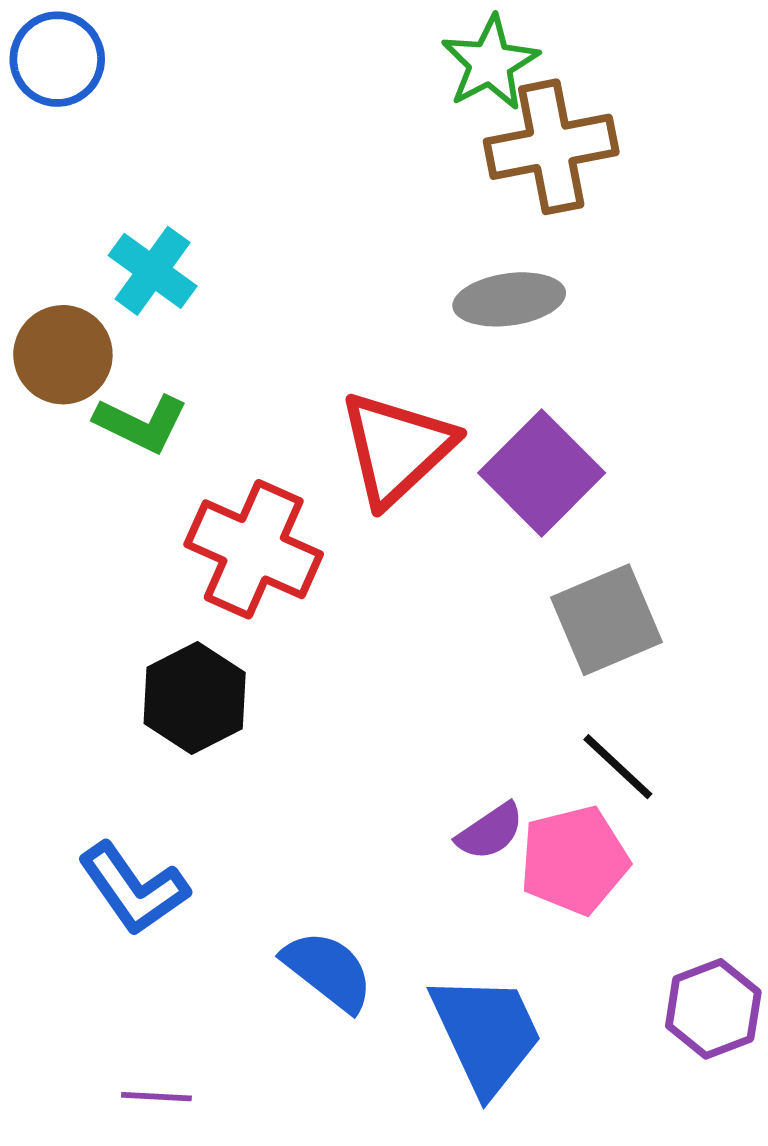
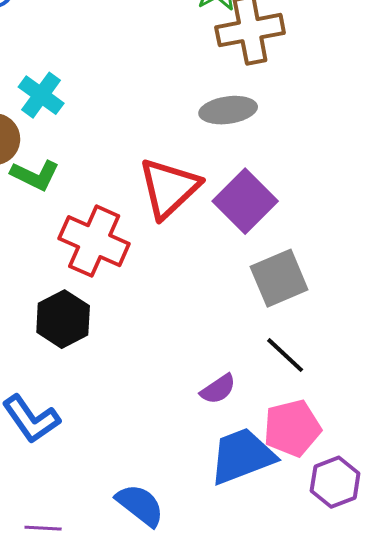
pink pentagon: (574, 860) -> (292, 428), moved
blue semicircle: (328, 971) -> (140, 505), moved
blue trapezoid: (486, 1034) -> (242, 456), moved, turned -86

